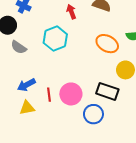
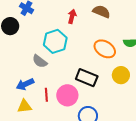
red arrow: (71, 12) -> (72, 16), turned 32
gray semicircle: (19, 47) -> (40, 61), moved
black rectangle: (107, 91) -> (87, 78), moved

